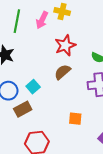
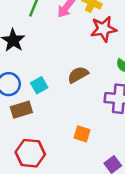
red star: (65, 45) -> (104, 29), moved

